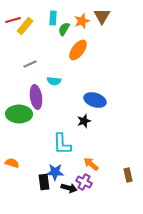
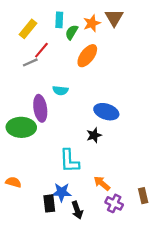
red line: (13, 20) -> (41, 50), moved, turned -35
gray line: (30, 64) -> (30, 62), moved
purple cross: (84, 182) -> (114, 203), moved
black arrow: (69, 188) -> (77, 210), turned 56

